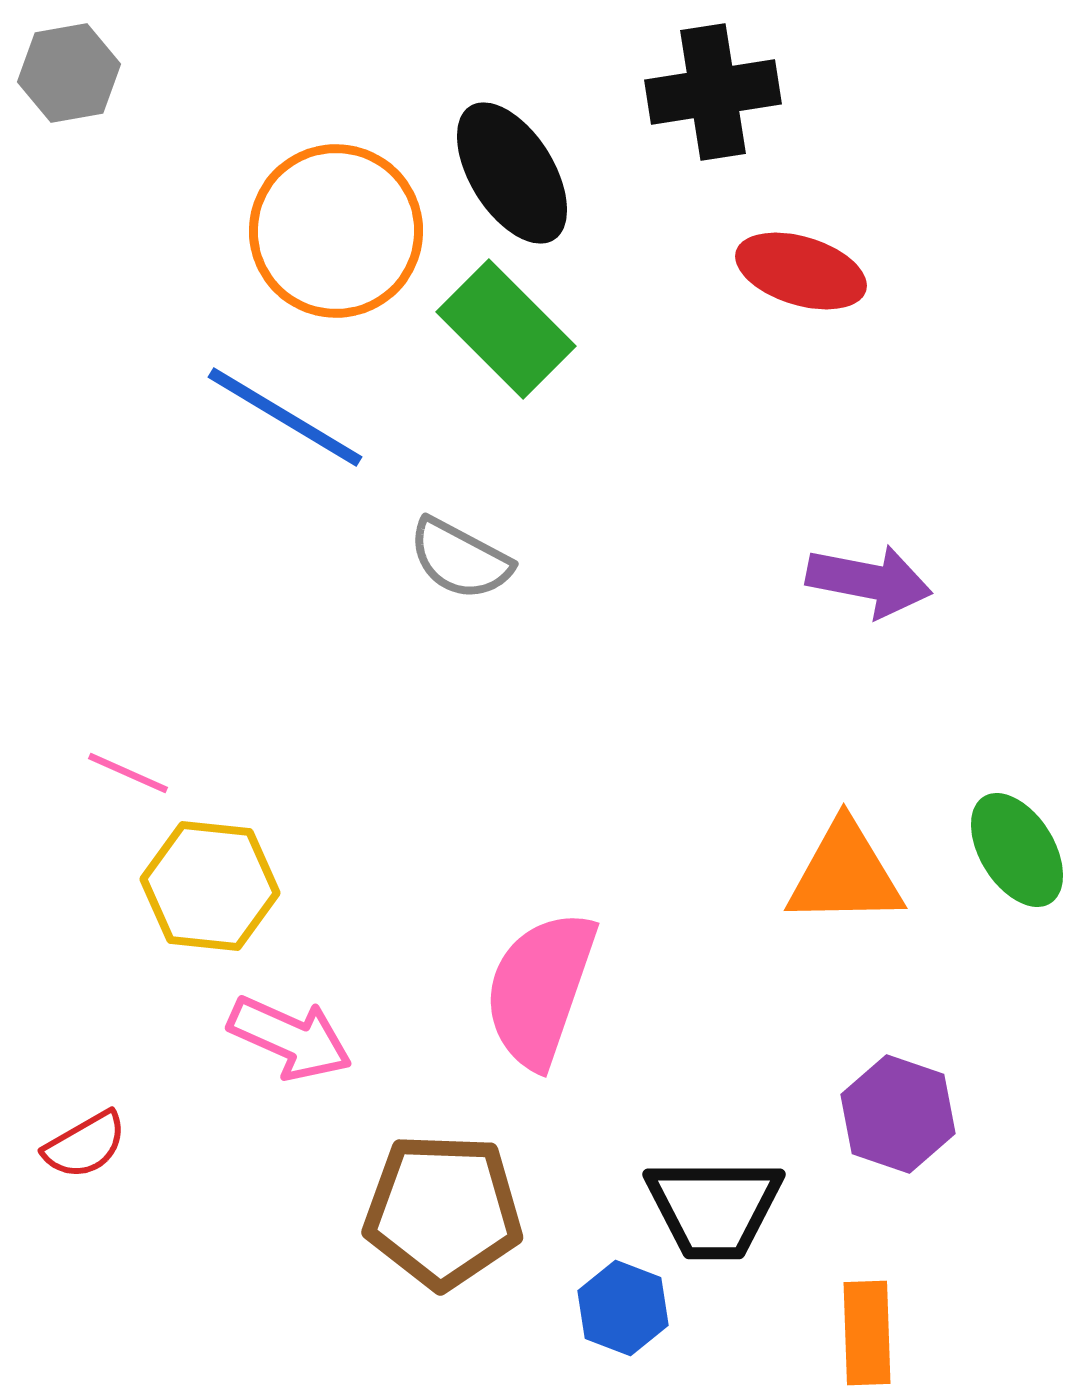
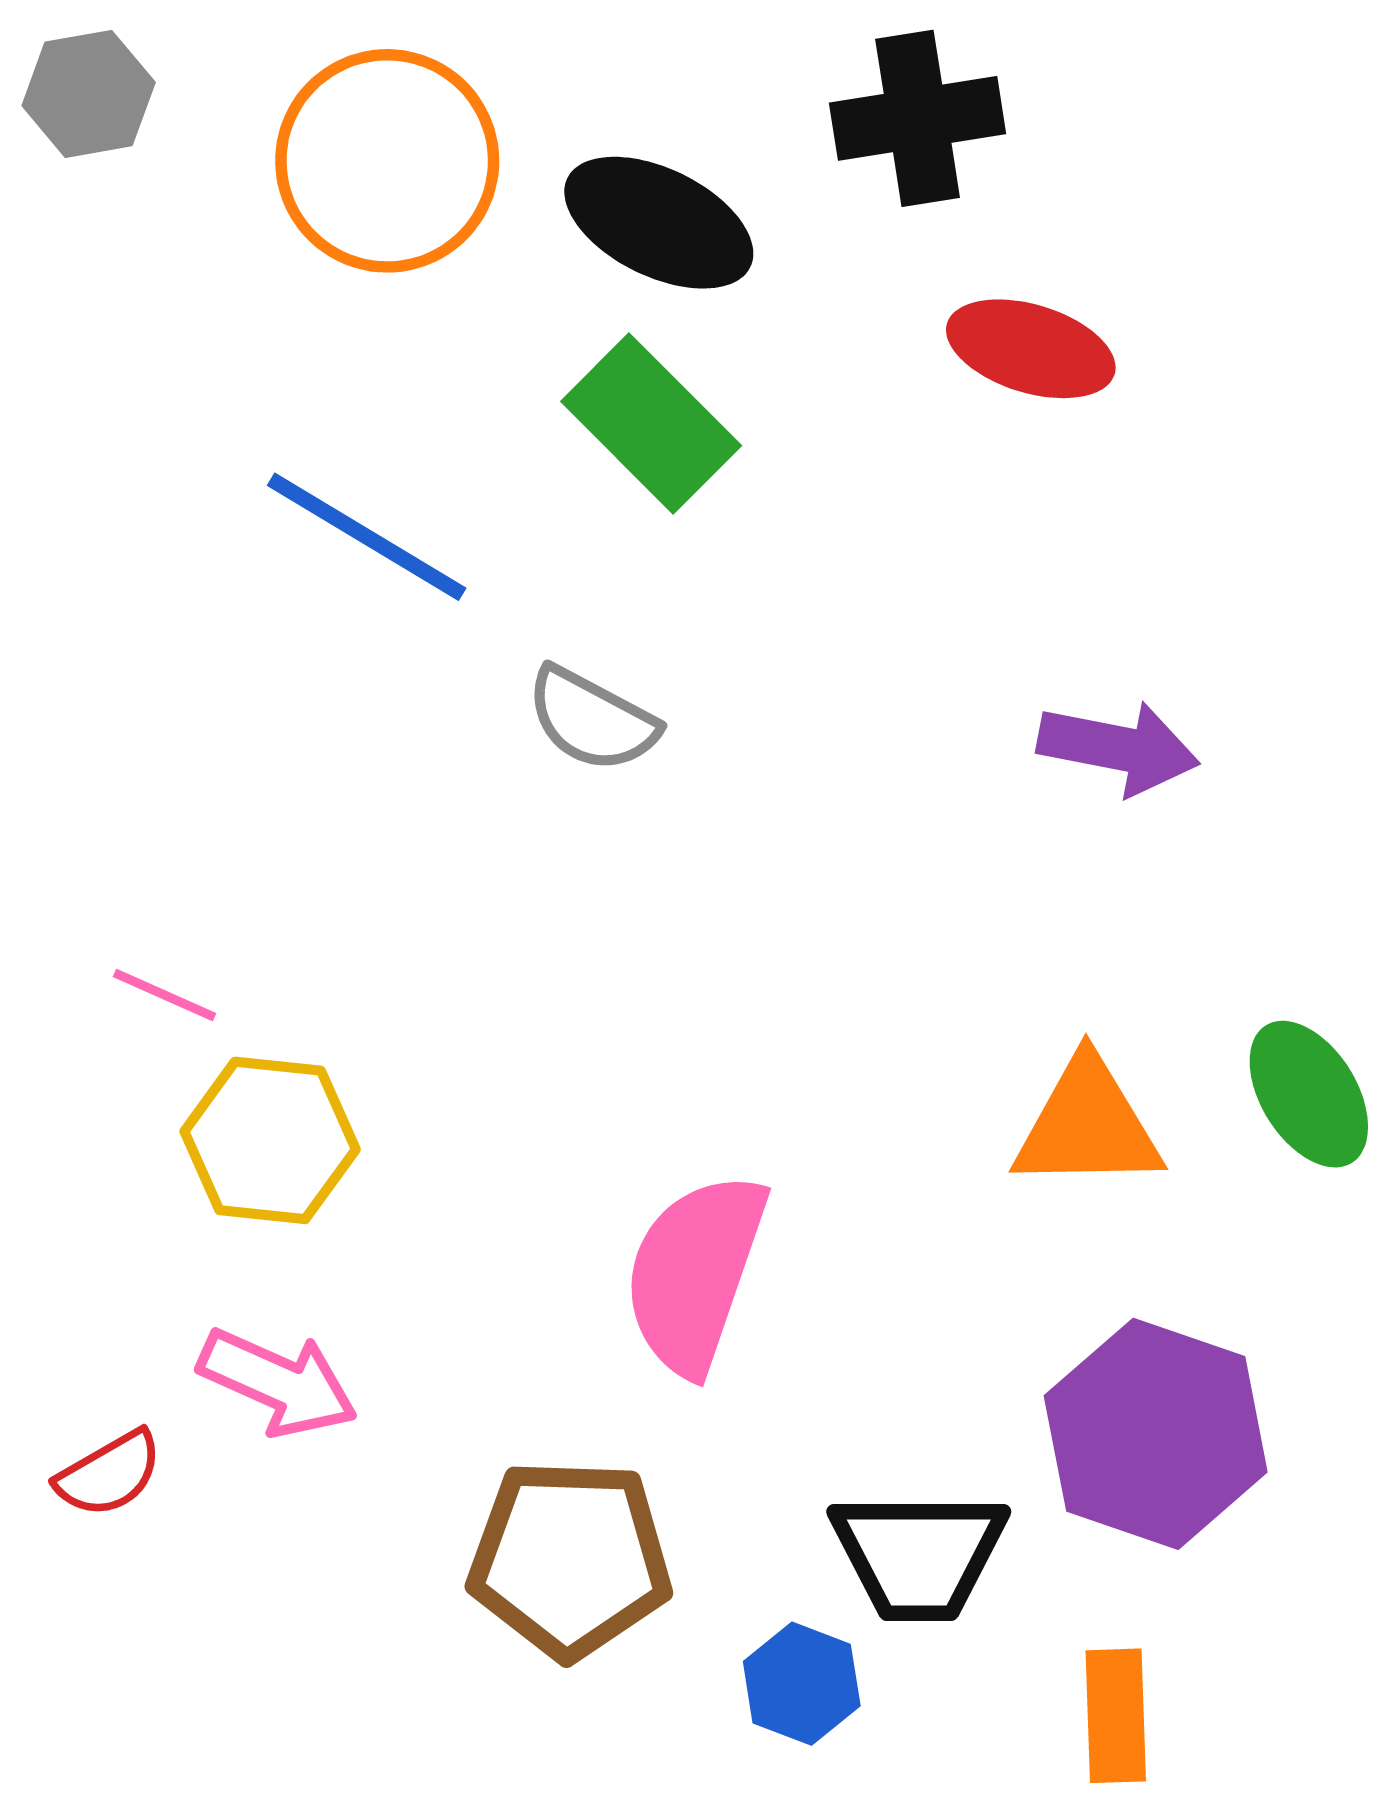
black ellipse: (512, 173) -> (659, 223), turned -32
orange circle: (336, 231) -> (387, 161), moved
pink arrow: (290, 1038) -> (278, 1382), moved
purple hexagon: (898, 1114) -> (1156, 1434), size x1.5

